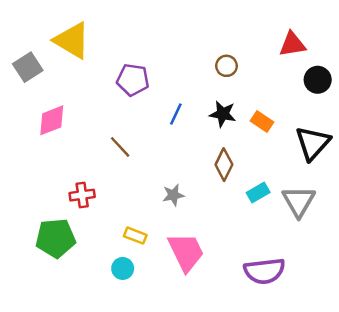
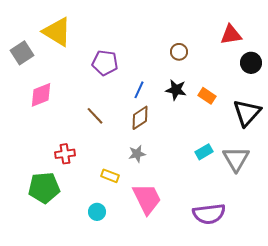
brown diamond: (224, 165) -> (140, 118), moved, turned 30
yellow rectangle: (135, 236) -> (110, 176), moved

